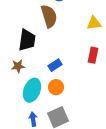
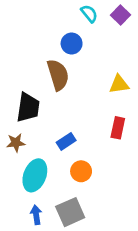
orange circle: (56, 87) -> (81, 171), moved

